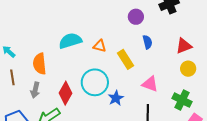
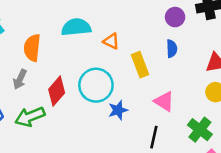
purple circle: (136, 17) -> (175, 17), moved

